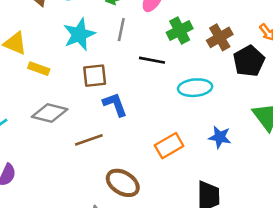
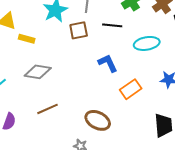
brown square: (95, 76) -> (79, 30), moved
blue L-shape: (115, 104) -> (108, 63), moved
brown line: (89, 140) -> (47, 109), moved

